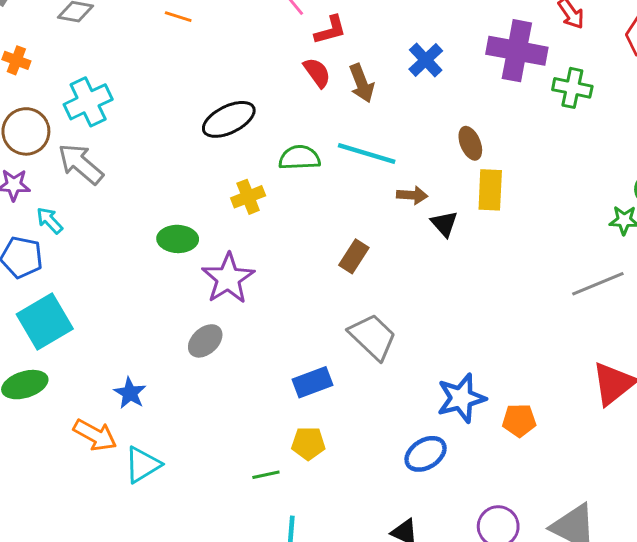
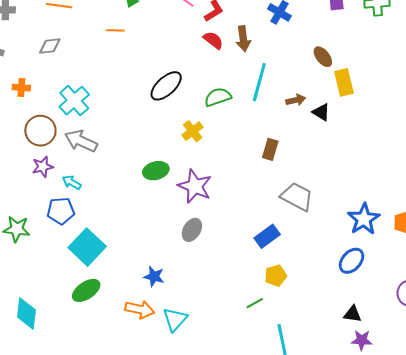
brown arrow: (362, 83) -> (243, 39), turned 30
cyan line: (367, 154) -> (259, 82), turned -75

